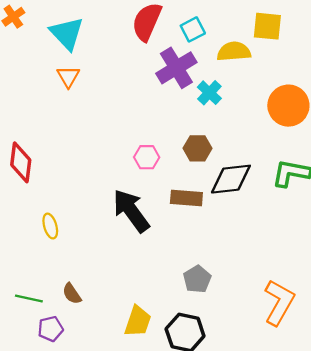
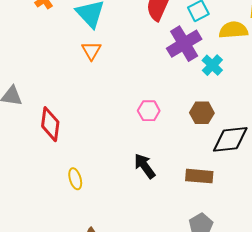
pink hexagon: (147, 157) -> (149, 111), moved
brown rectangle: (186, 198) -> (199, 176), moved
black arrow: (131, 211) -> (145, 166), size x0.7

